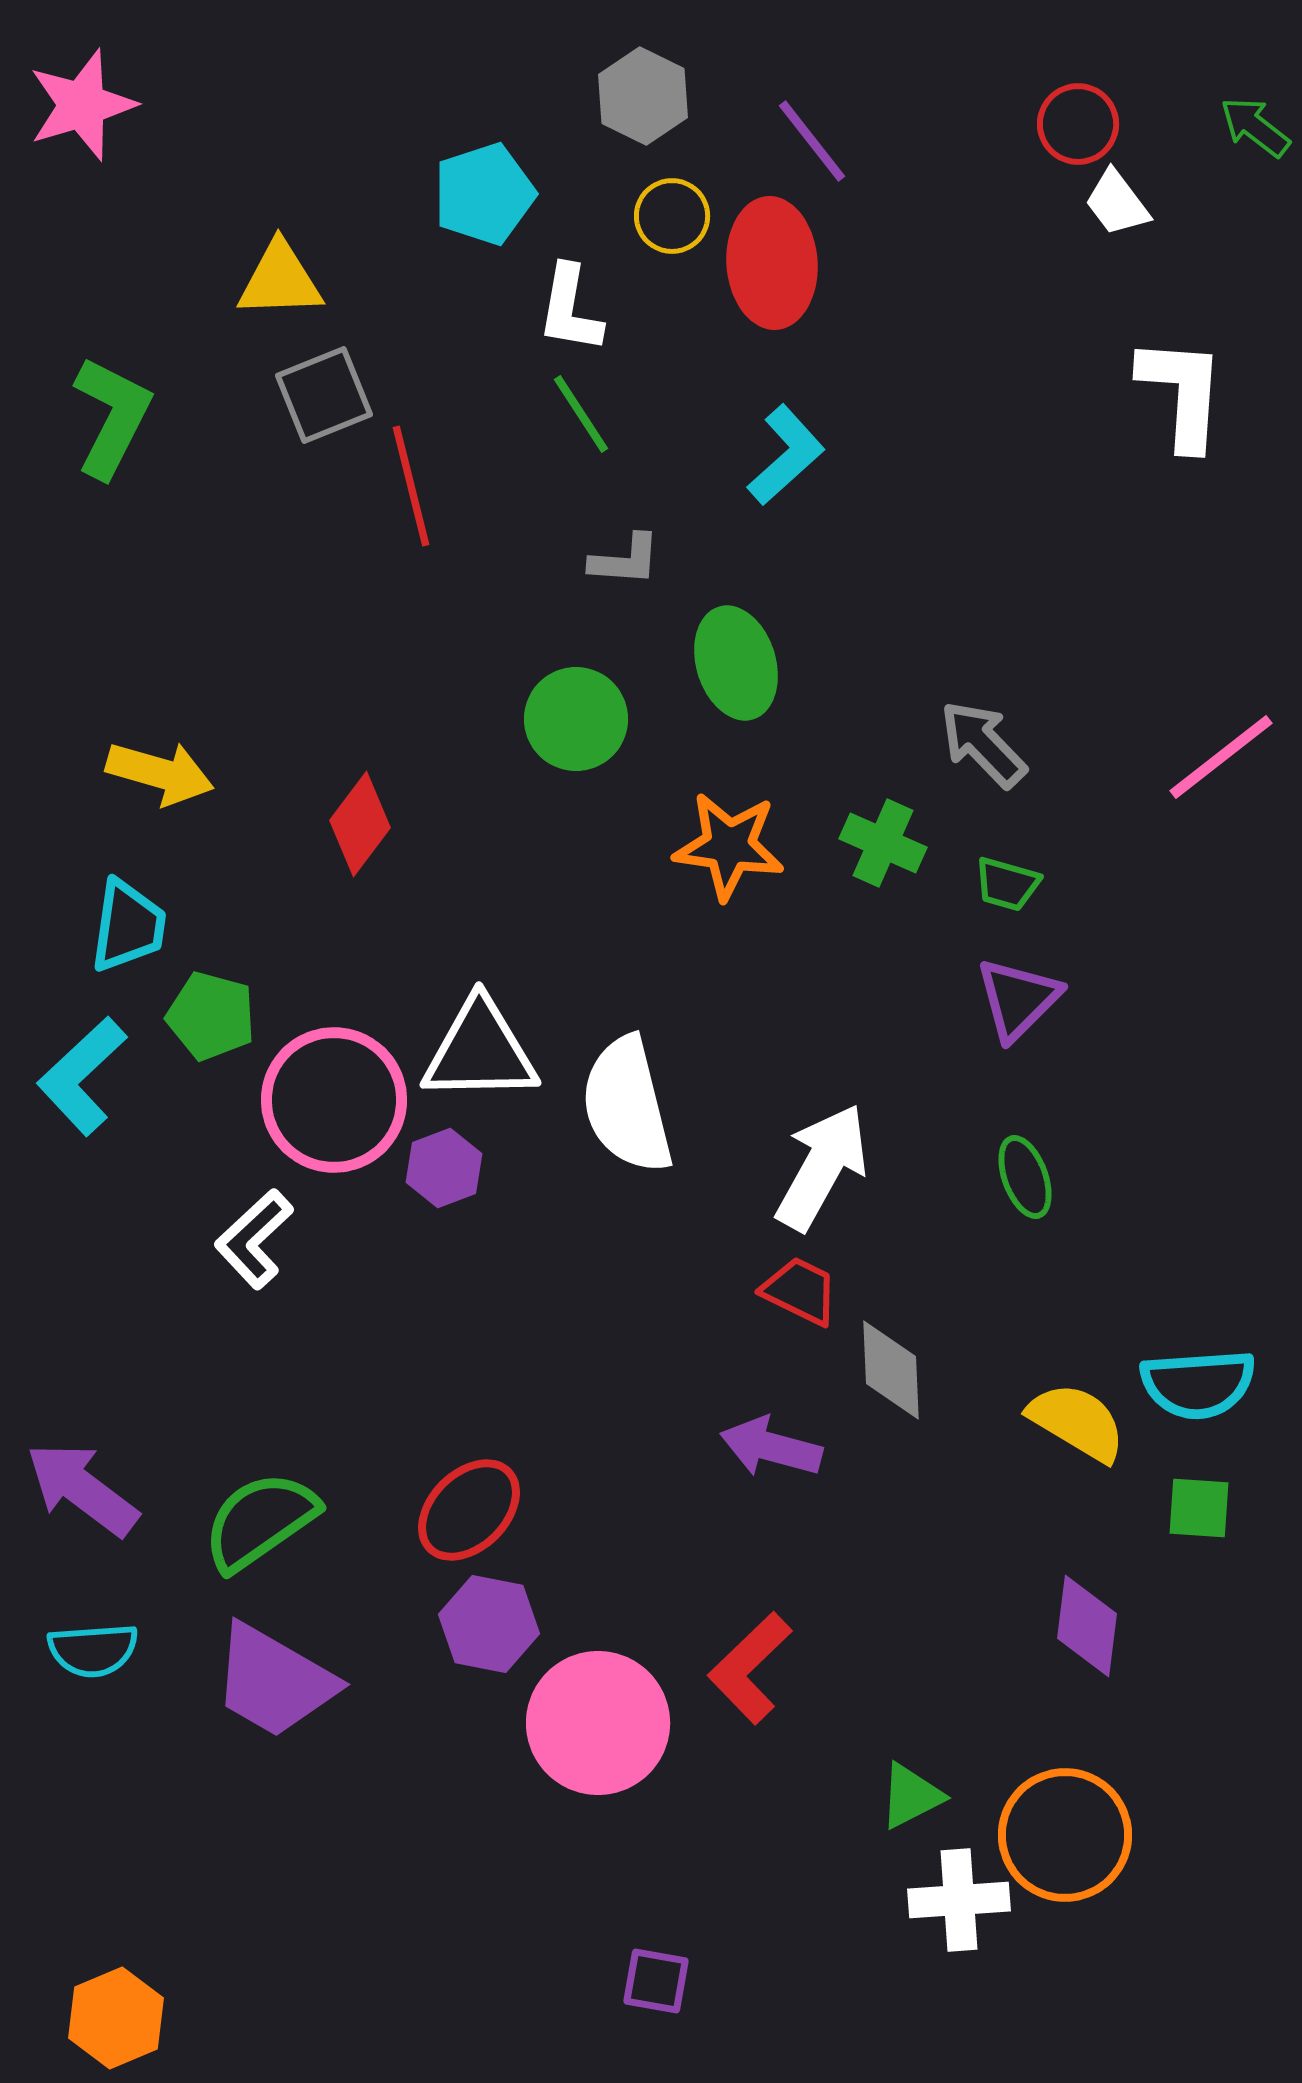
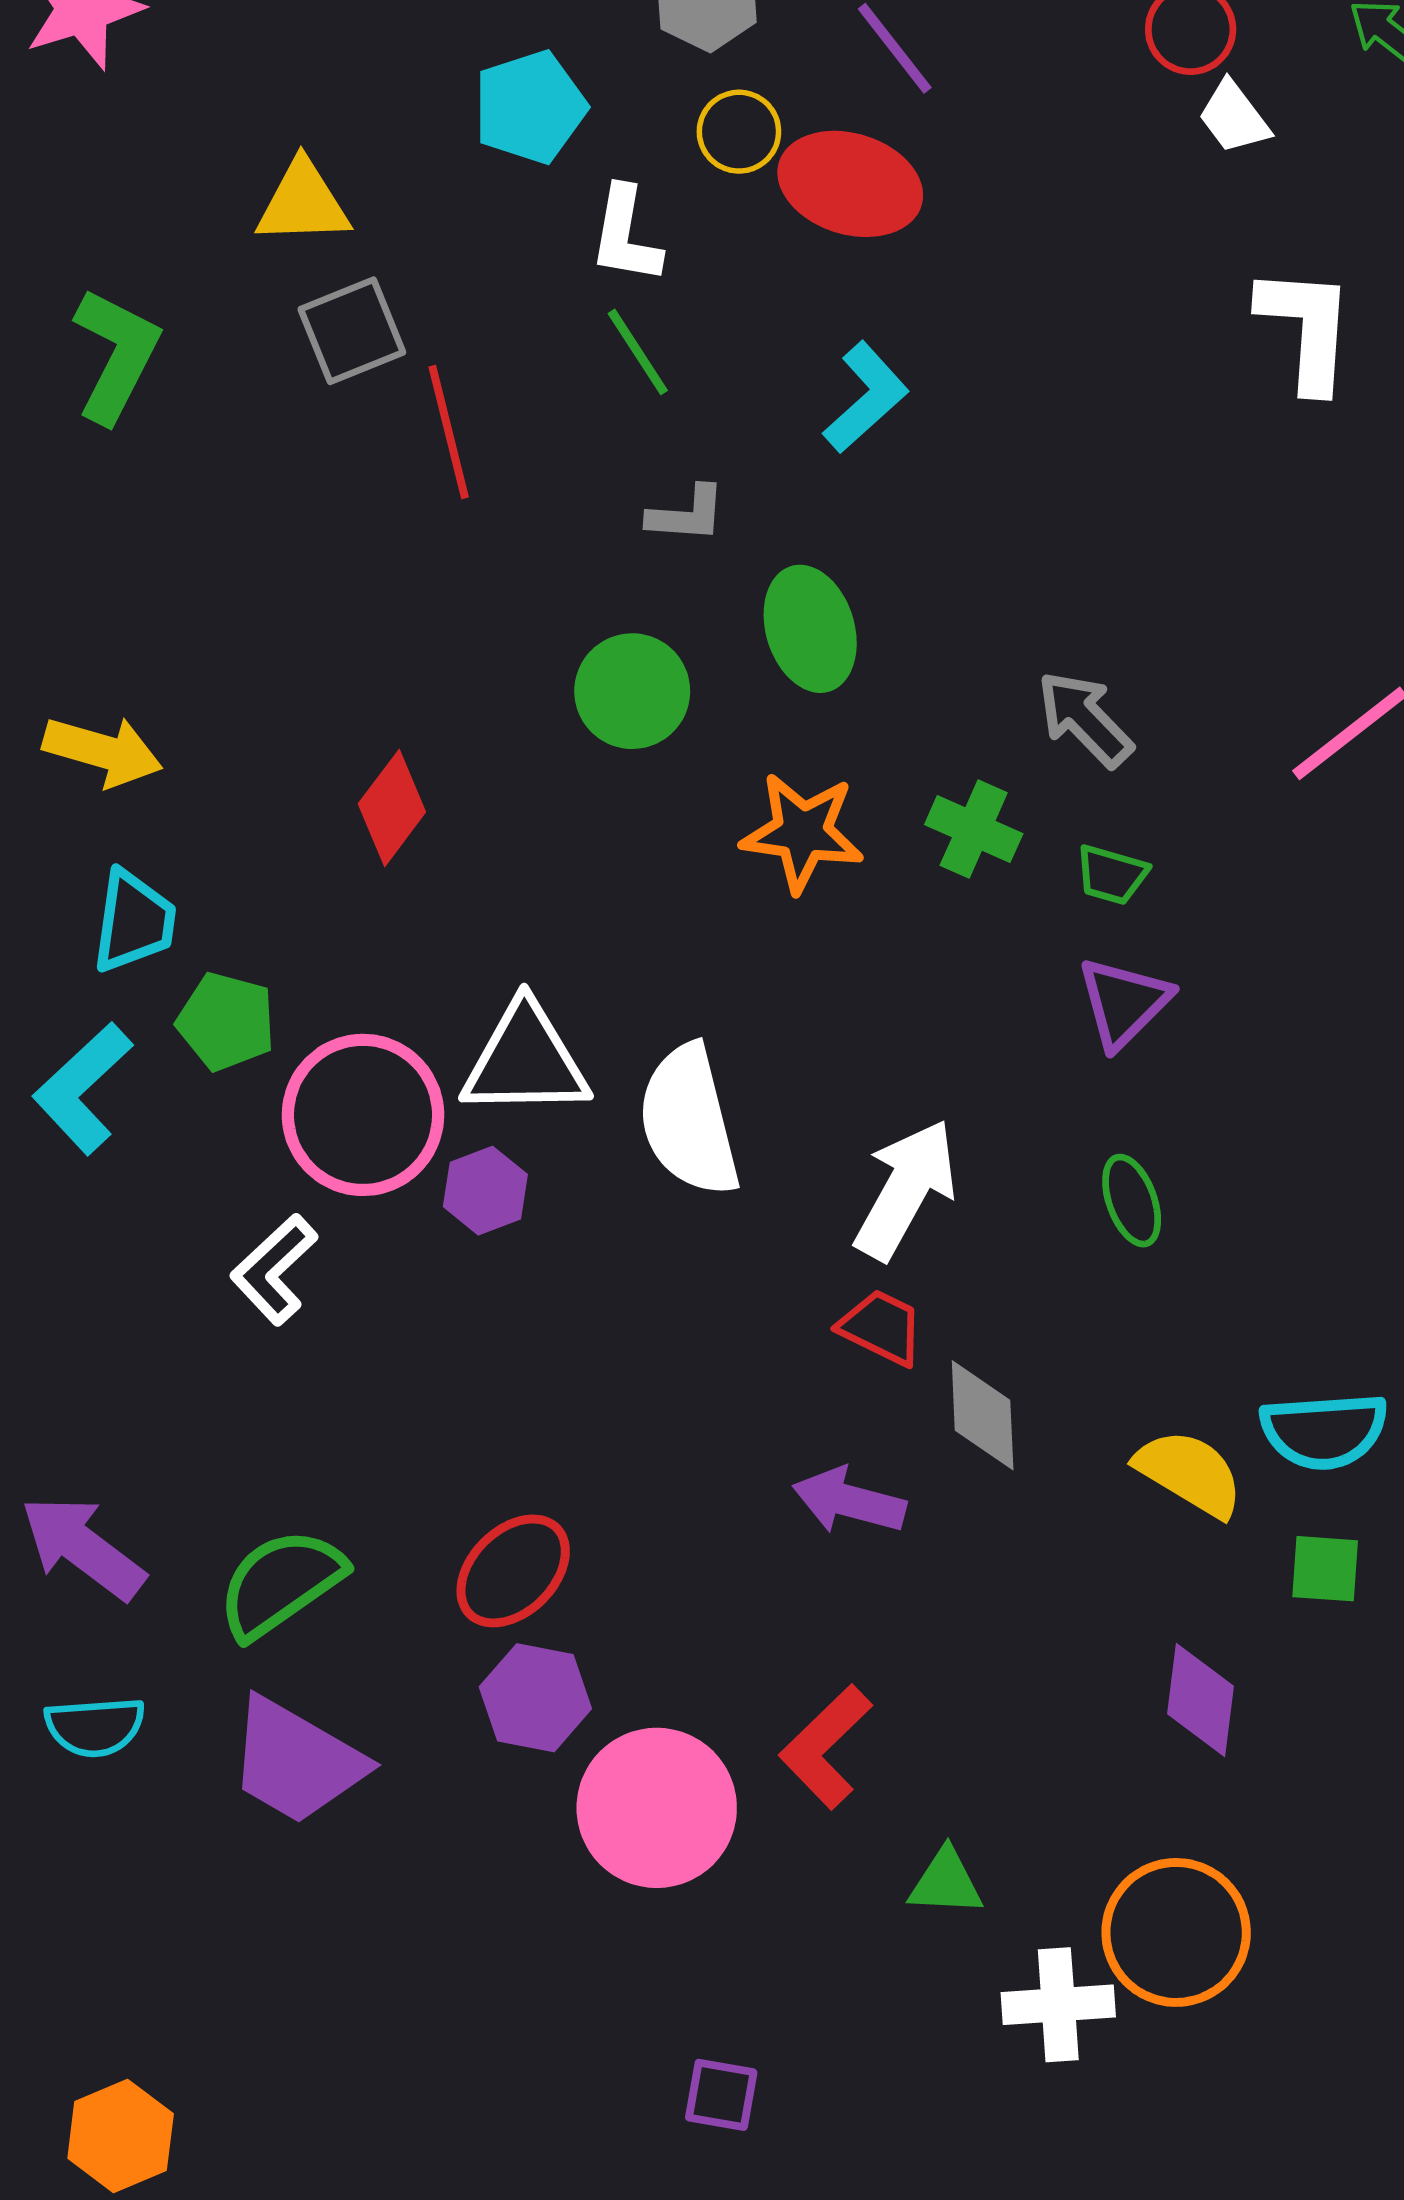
red ellipse: (772, 263) -> (850, 184), turned -69
yellow arrow: (160, 773) -> (103, 751), moved
green triangle: (911, 1796) -> (946, 1882), moved, turned 30

